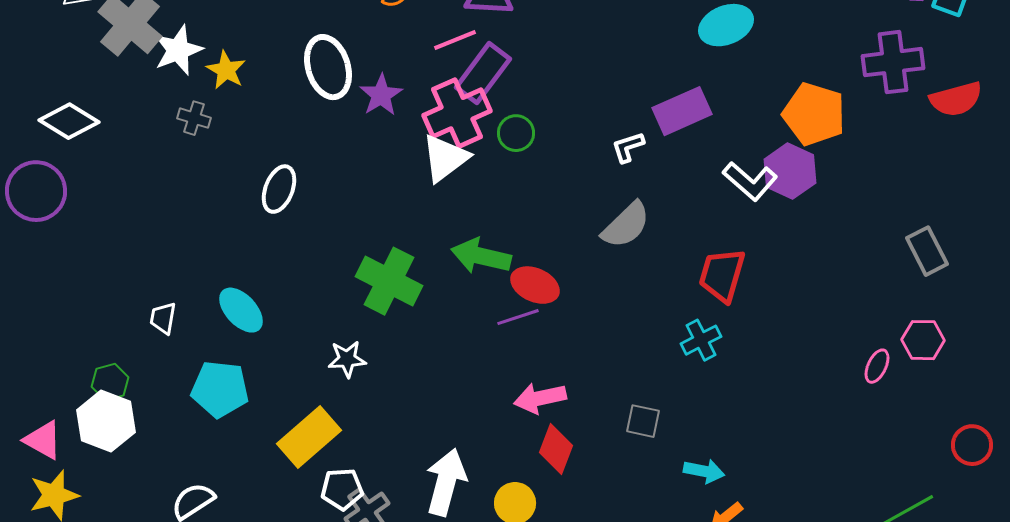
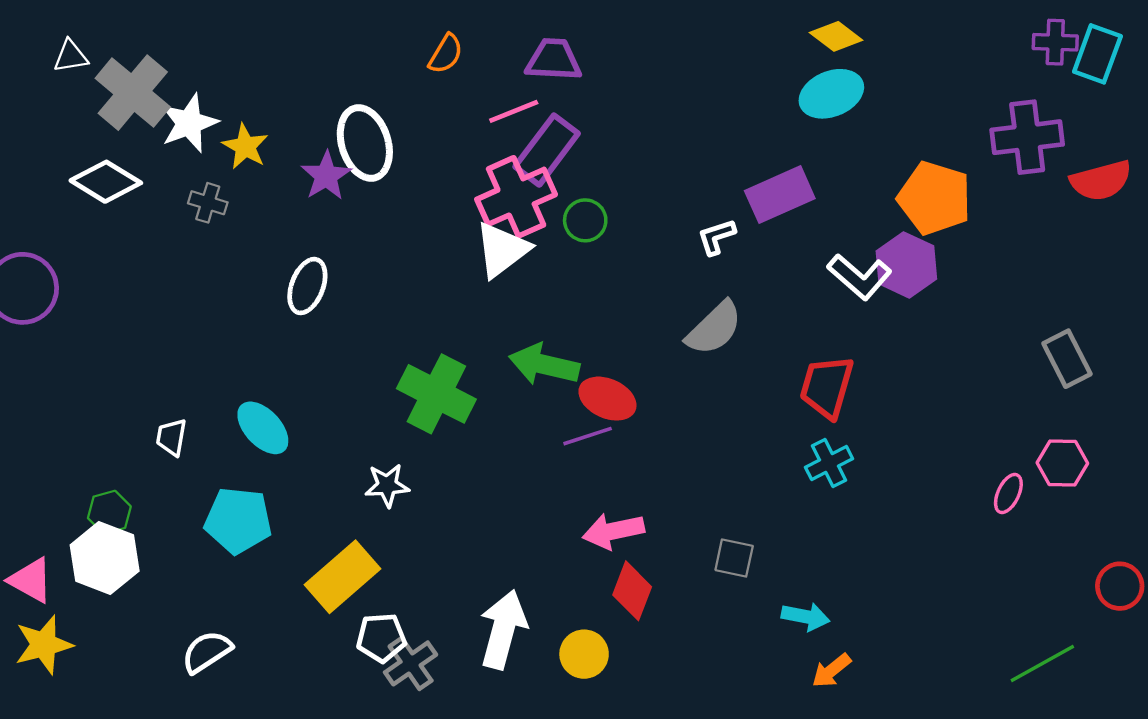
purple star: (381, 95) -> (326, 176), moved
white diamond: (69, 121) -> (106, 182), moved
cyan cross: (701, 340) -> (829, 463), moved

